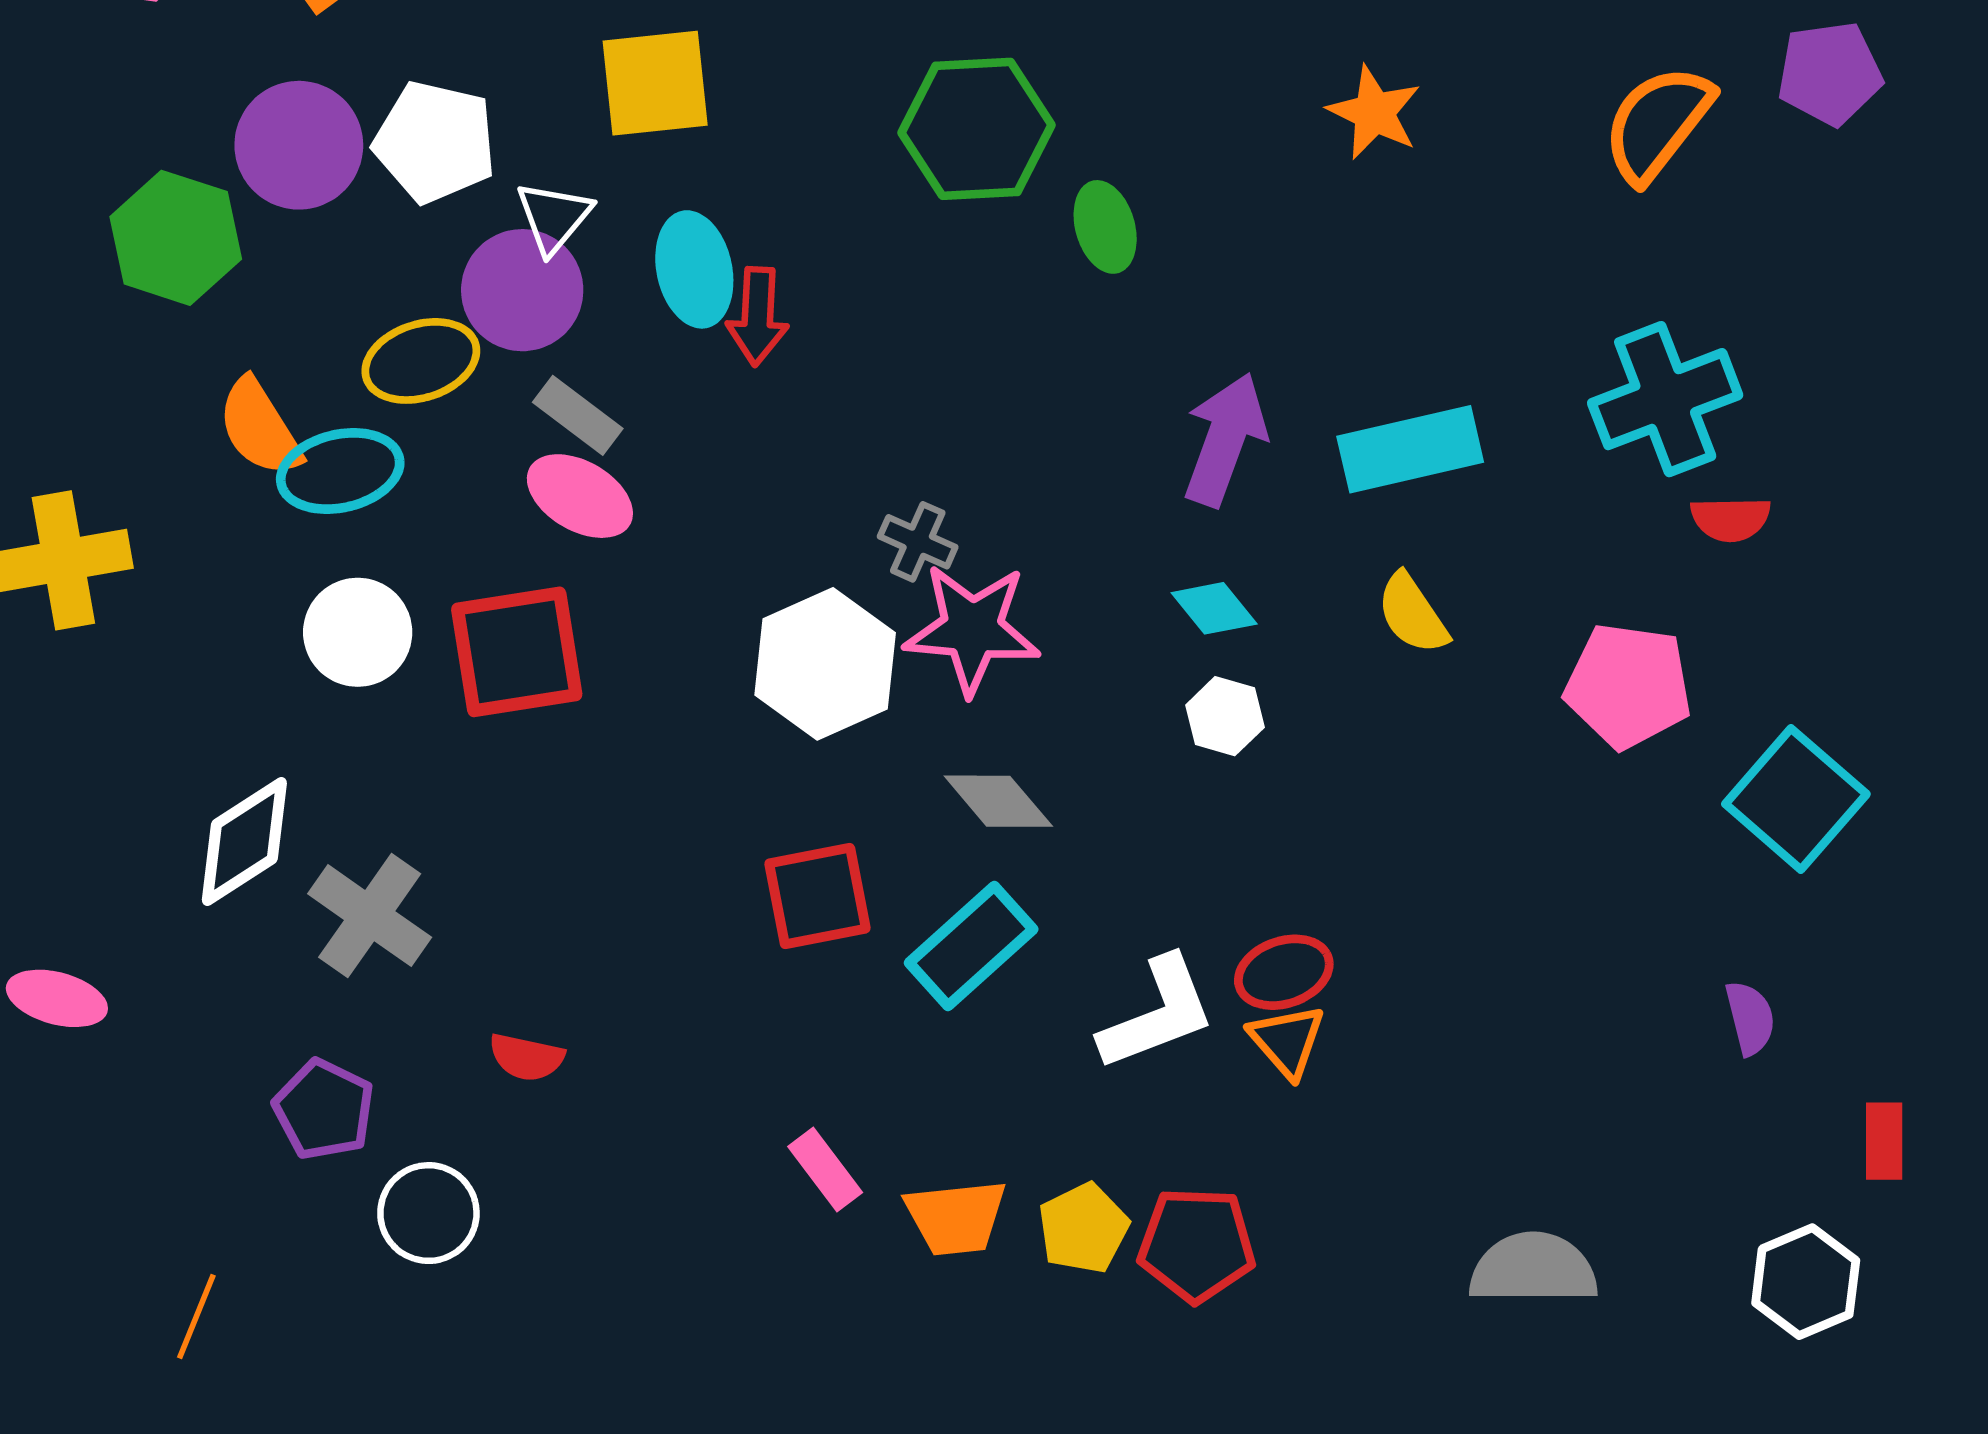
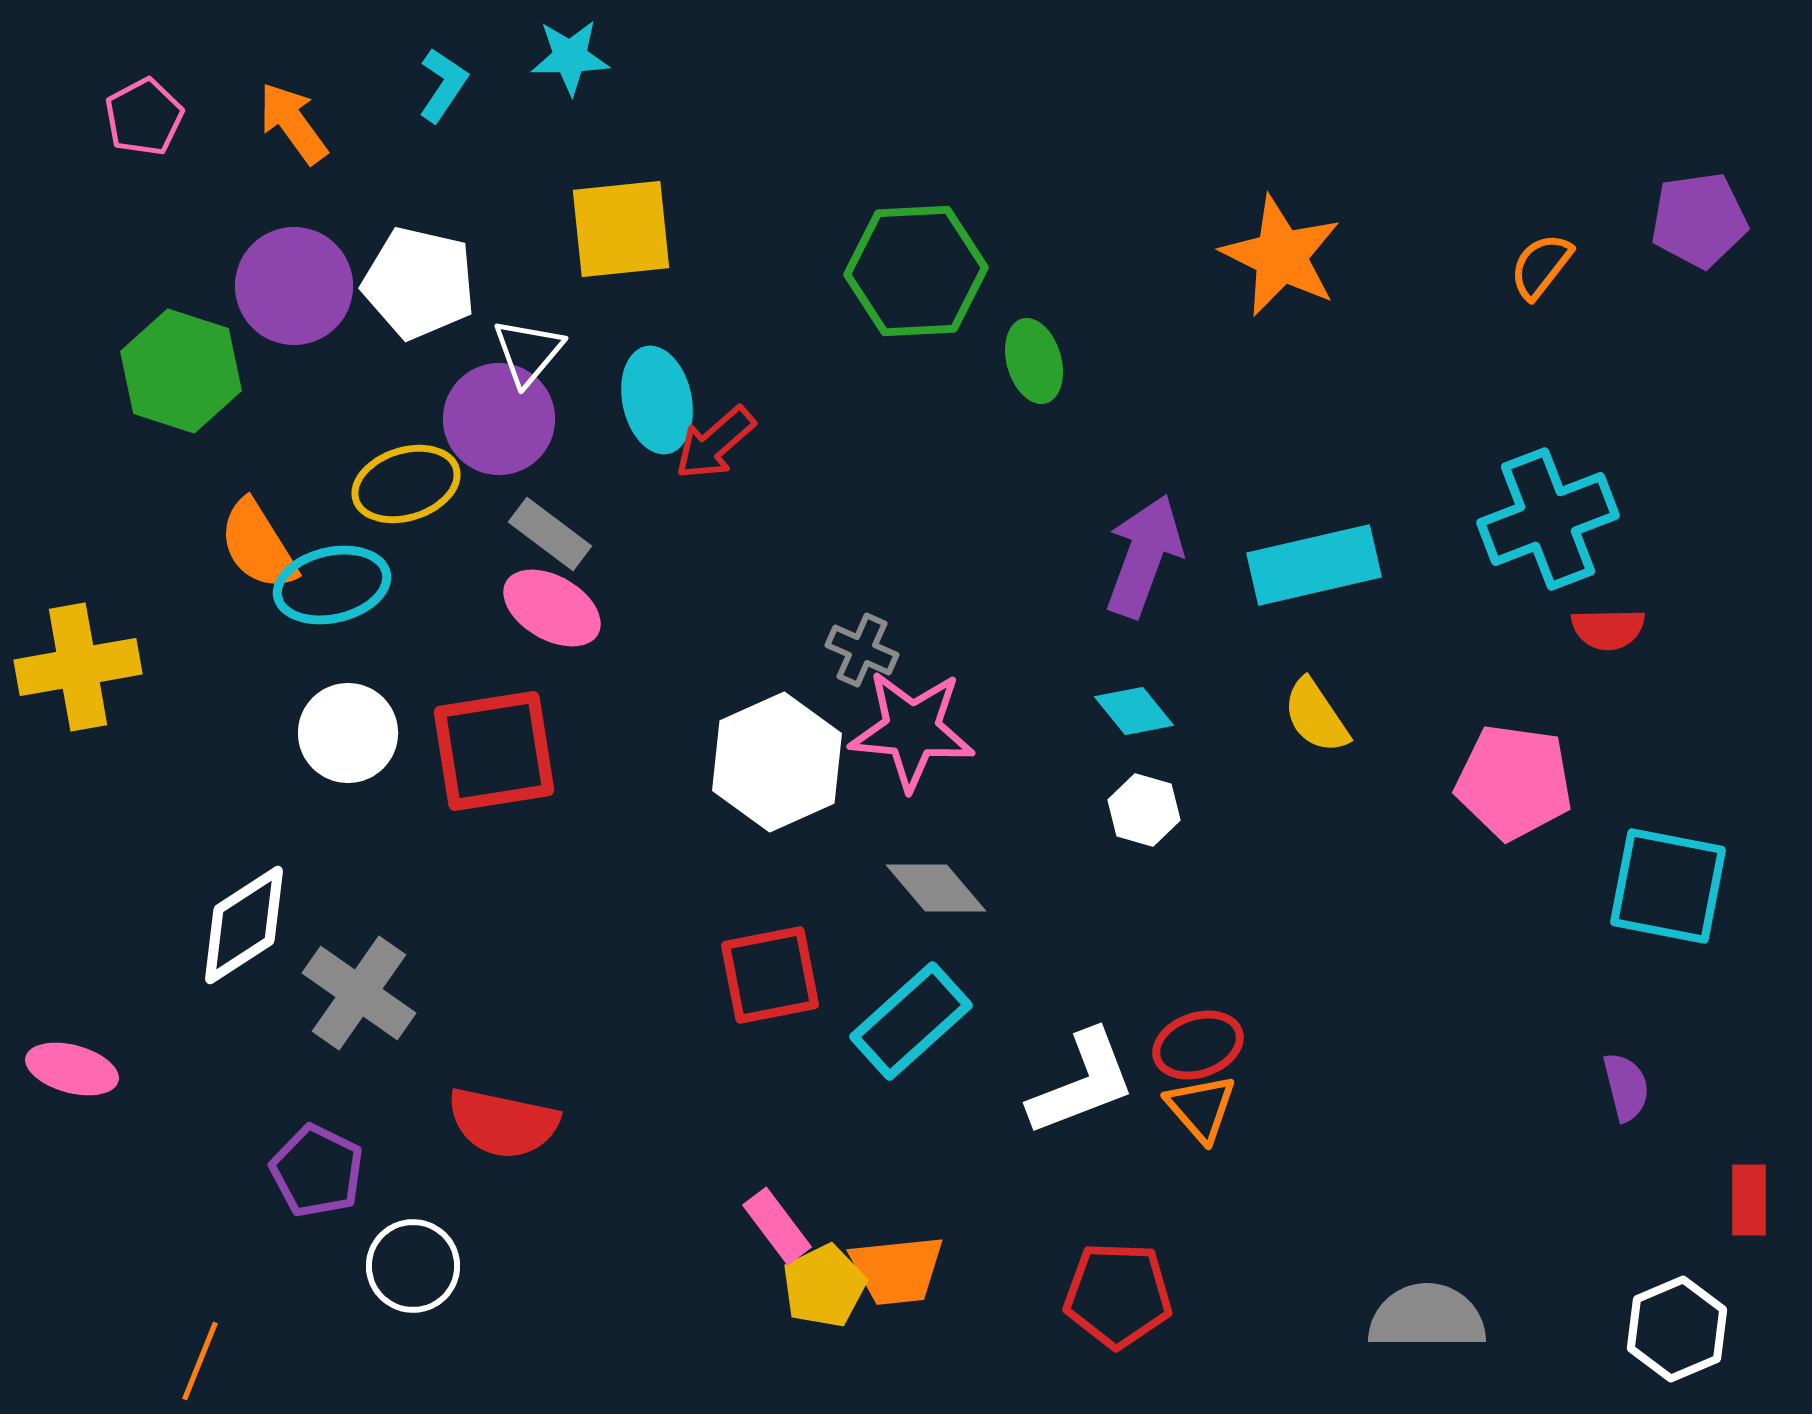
orange star: (1374, 113) -> (1281, 256), size x1.4
orange semicircle: (1658, 123) -> (1541, 266), size x0.6
red arrow: (758, 316) -> (715, 443), turned 46
cyan square: (1796, 799) -> (1668, 886), turned -30
red semicircle: (527, 1057) -> (503, 1123), size x1.6
yellow pentagon: (1083, 1228) -> (824, 1286), moved

